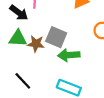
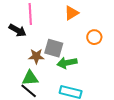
green triangle: (18, 38) -> (30, 78), moved

